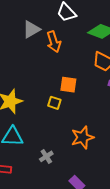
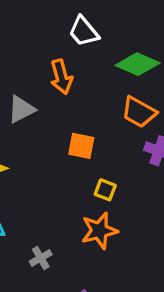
gray triangle: (31, 29) -> (21, 109), moved
yellow square: (54, 103) -> (105, 190), moved

